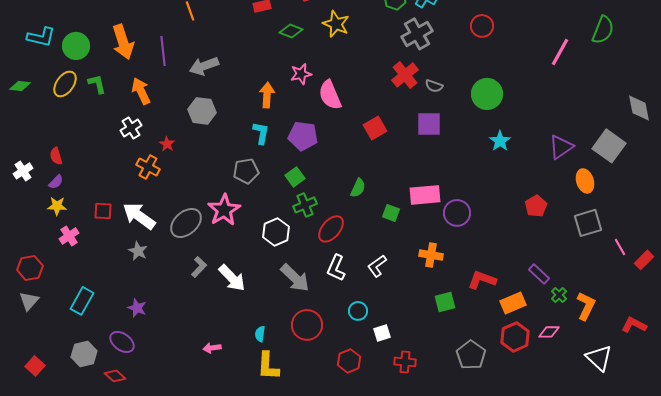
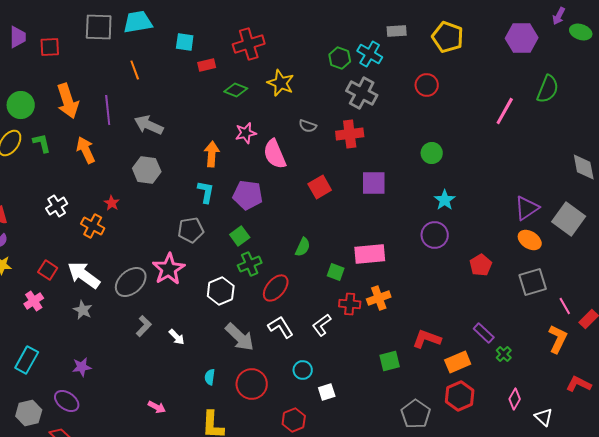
gray cross: (417, 34) -> (362, 93), turned -32
gray arrow: (204, 66) -> (149, 125), turned 44
red cross: (405, 75) -> (350, 134), turned 32
gray semicircle: (434, 86) -> (308, 126), moved
green circle: (487, 94) -> (432, 153), size x0.7
white cross: (131, 128) -> (57, 206), moved
gray square: (609, 146) -> (569, 219), moved
purple triangle: (561, 147) -> (527, 208), moved
orange ellipse: (585, 181) -> (530, 240), turned -40
red square: (103, 211) -> (48, 270), turned 30
purple circle: (457, 213) -> (435, 235), moved
pink cross: (69, 236) -> (34, 301), moved
orange cross: (431, 255) -> (379, 298), moved, turned -30
white L-shape: (336, 268) -> (281, 327), turned 124
white arrow: (232, 278) -> (177, 337), size x0.6
orange L-shape: (586, 306) -> (558, 339), moved
purple star: (137, 308) -> (82, 367), turned -30
pink diamond: (549, 332) -> (515, 399), moved, turned -60
cyan semicircle: (260, 334) -> (210, 377), moved
pink arrow: (212, 348) -> (157, 407), turned -144
white triangle: (599, 358) -> (544, 417), size x0.7
red cross: (405, 362) -> (350, 304), moved

